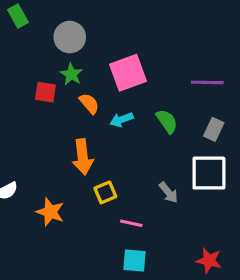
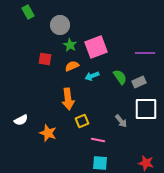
green star: (71, 74) -> (70, 45), moved
orange semicircle: (89, 103) -> (72, 66), turned -72
gray rectangle: (214, 129) -> (139, 82), moved, turned 40

